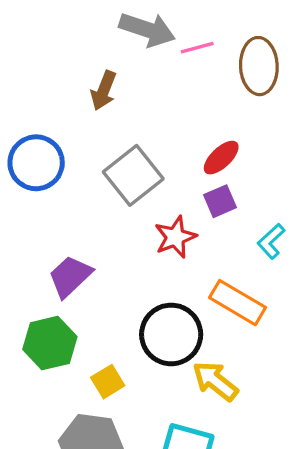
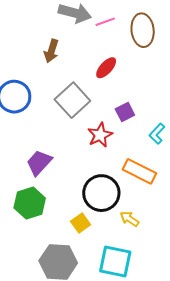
red ellipse: (221, 158) -> (106, 68), moved
yellow arrow: (215, 381) -> (129, 219), size x0.7
yellow square: (108, 382) -> (81, 223), moved

